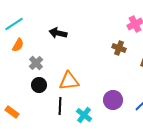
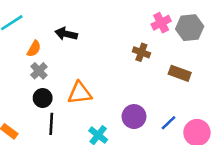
orange semicircle: (18, 45) -> (34, 49), moved
black line: (60, 106) -> (51, 124), moved

